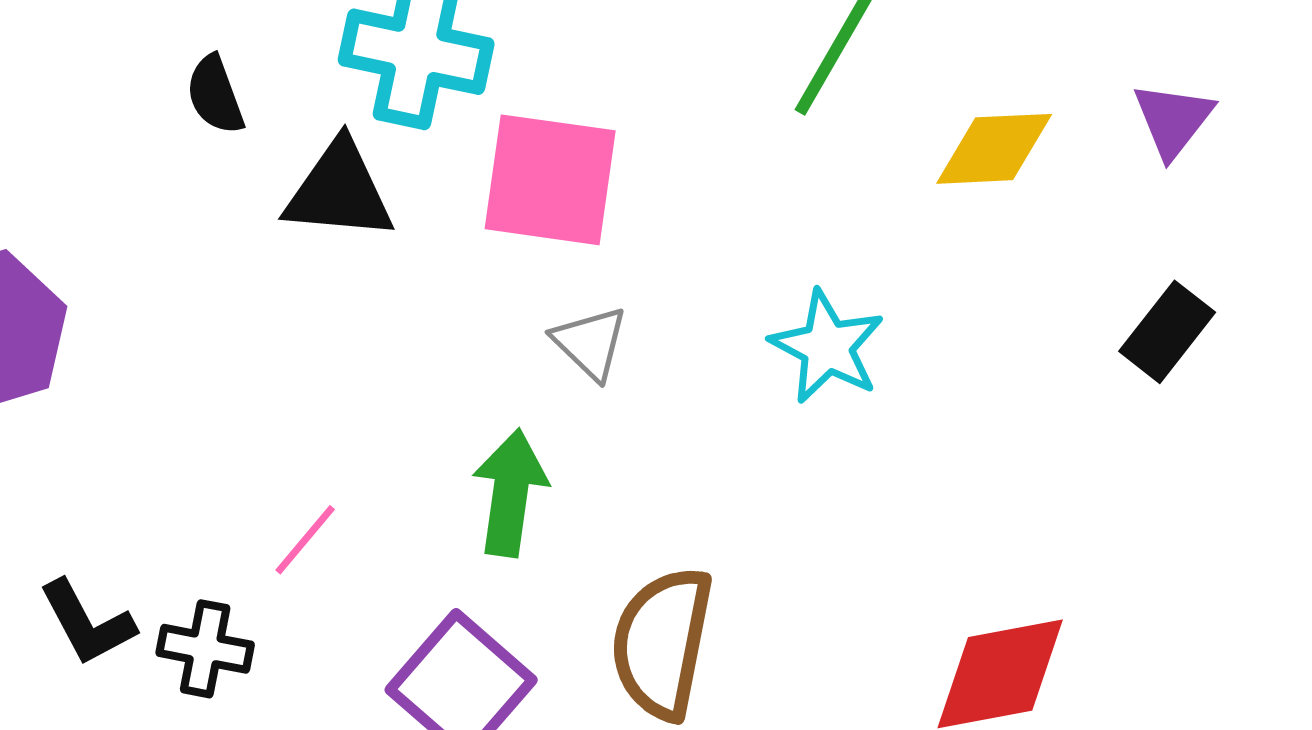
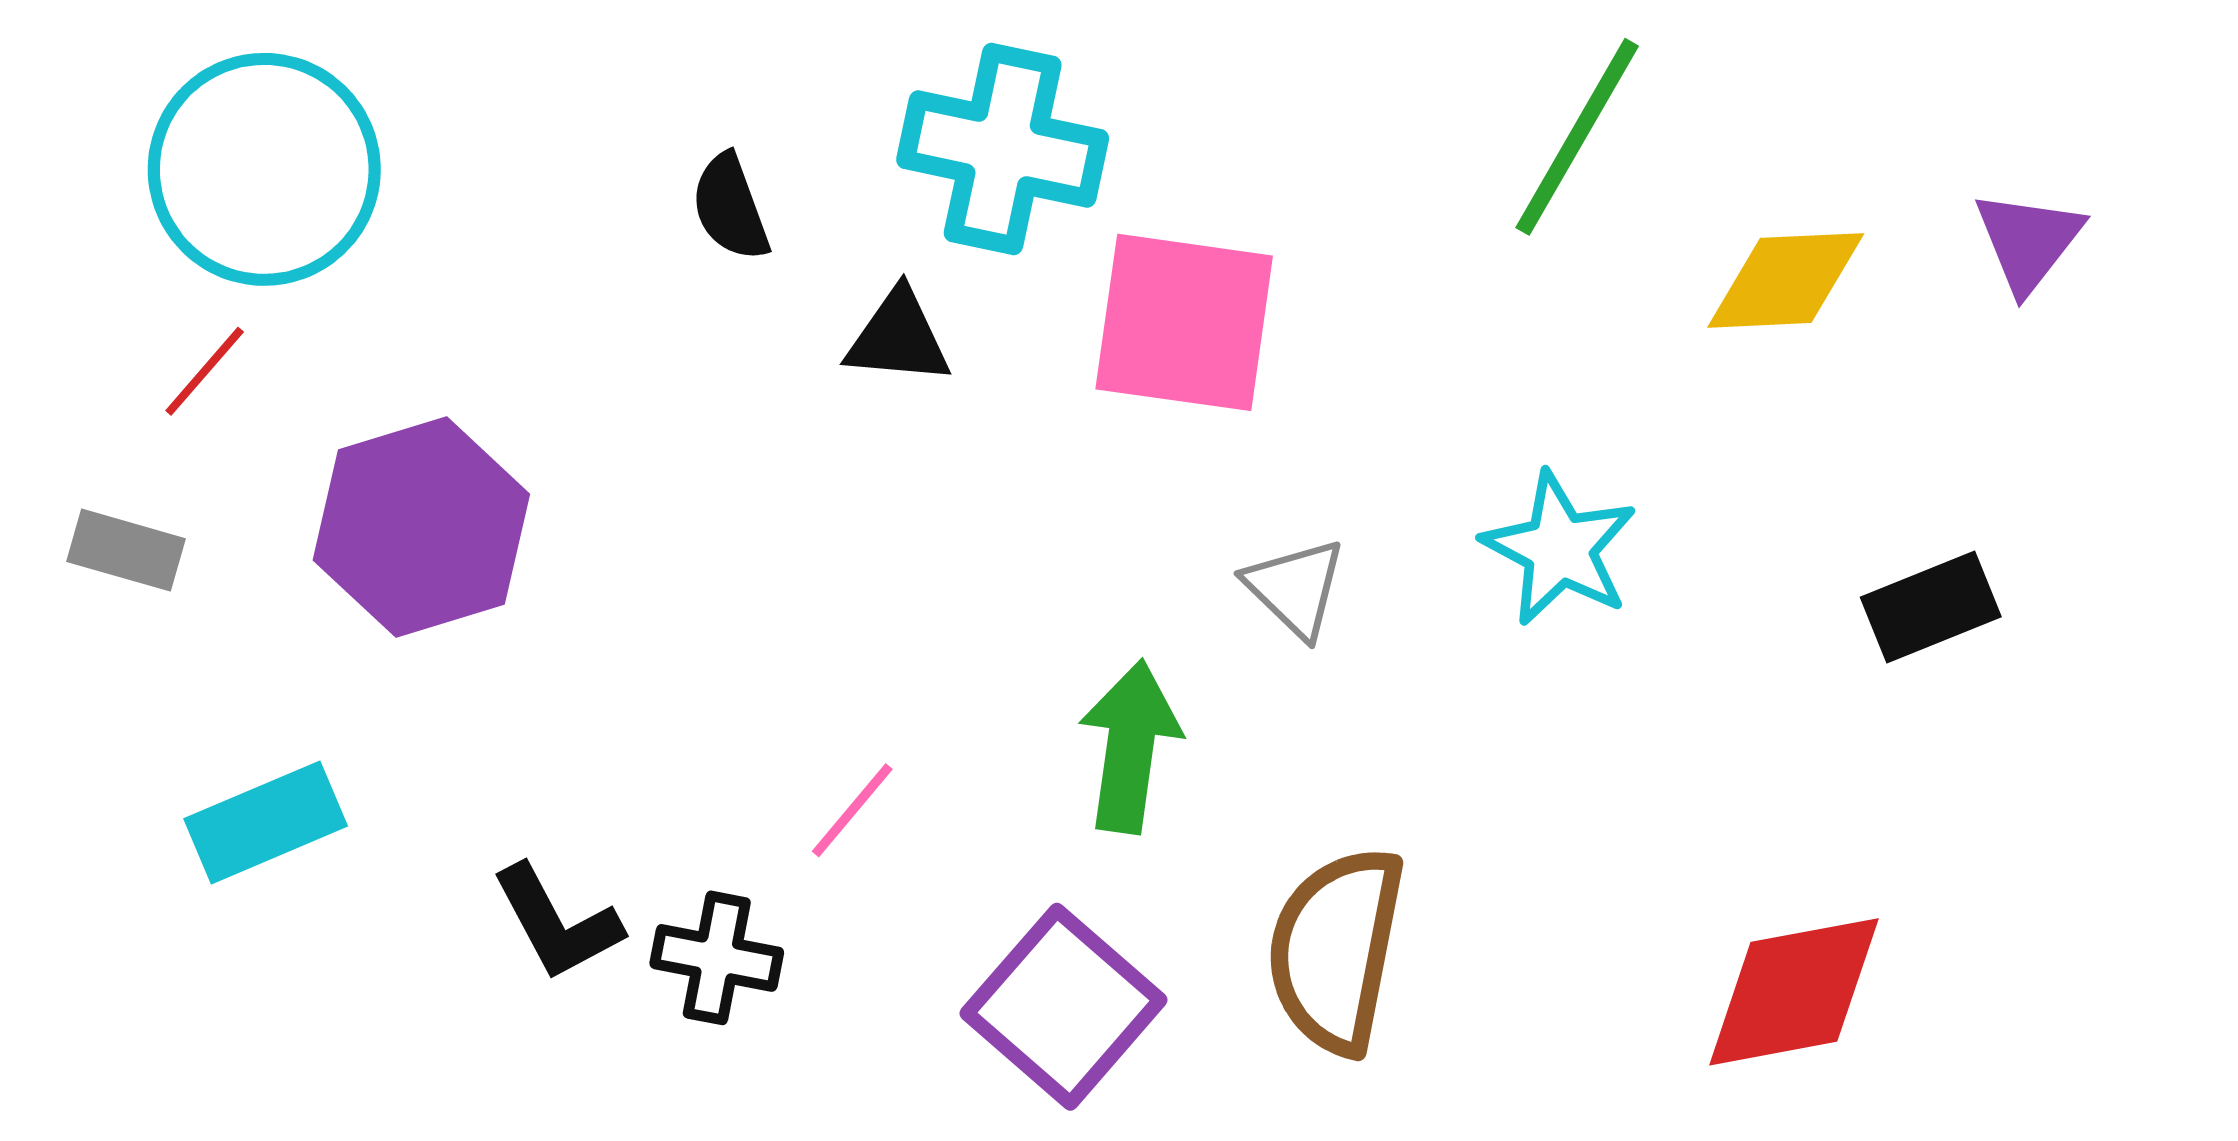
black triangle: (339, 191) -> (898, 337), size x0.7
black rectangle: (1167, 332) -> (1931, 607), moved, turned 30
gray triangle: (590, 343) -> (1295, 588), moved

